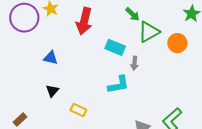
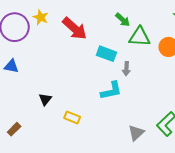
red arrow: (84, 21) -> (75, 28), turned -60
green triangle: (149, 32) -> (140, 37), turned 35
blue triangle: (51, 58) -> (11, 66), moved

